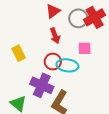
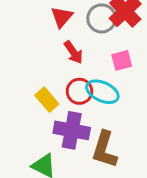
yellow rectangle: (19, 53) -> (47, 100), moved
cyan ellipse: (67, 65) -> (102, 92), turned 30

